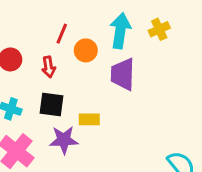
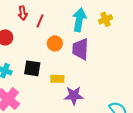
orange circle: (86, 50) -> (55, 43), moved
red arrow: (49, 67) -> (23, 13), moved
purple star: (64, 140) -> (74, 96), moved

